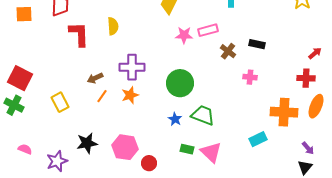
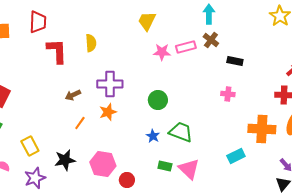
brown cross: (228, 51) -> (211, 40), moved
green circle: (180, 83) -> (158, 100), size x0.7
orange line: (102, 96) -> (80, 123), moved
yellow rectangle: (60, 102) -> (30, 146), moved

